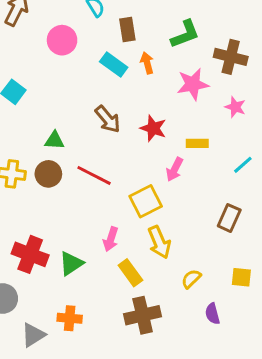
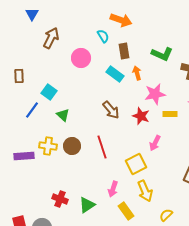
green L-shape: (185, 34) -> (162, 54), turned 45
pink star: (193, 84) -> (155, 94), moved
green triangle: (54, 140) -> (63, 115), moved, turned 40
yellow rectangle: (197, 143) -> (170, 114), moved
red line: (94, 175) -> (102, 147), turned 45
red cross: (30, 254) -> (60, 199), size x0.7

